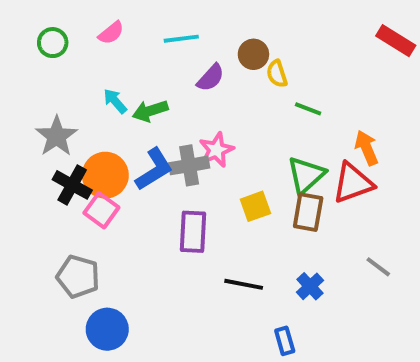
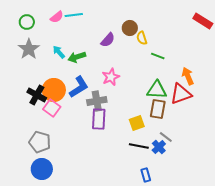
cyan line: (181, 39) -> (74, 15), moved
gray star: (57, 136) -> (29, 49), moved
gray cross: (189, 165) -> (97, 101), moved
green triangle: (306, 175) -> (157, 90), turned 45
yellow square: (255, 206) -> (137, 123), moved
gray line: (378, 267) -> (166, 137), moved
black line: (244, 284) -> (139, 146), moved
blue circle: (107, 329) -> (42, 169), moved

